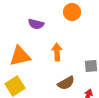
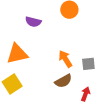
orange arrow: (57, 52) -> (65, 59), moved, turned -30

